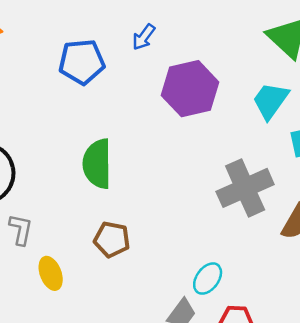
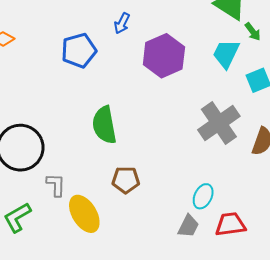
yellow ellipse: (51, 273) -> (84, 214), size x1.5

